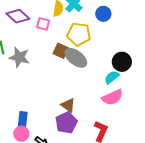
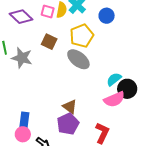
pink square: (43, 24) -> (48, 12), moved
yellow pentagon: (79, 34) -> (82, 36), turned -30
brown square: (61, 51) -> (49, 42), moved
black circle: (122, 62) -> (127, 89), moved

